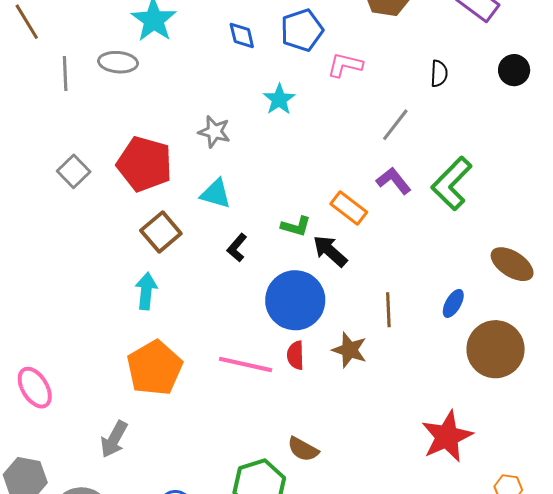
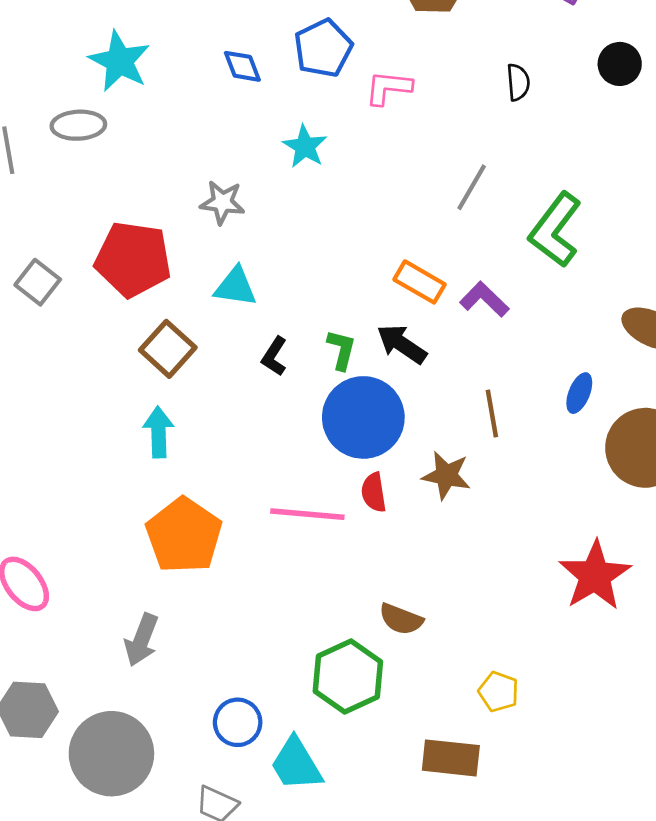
gray line: (395, 125) -> (472, 187), moved
purple L-shape: (394, 181) -> (484, 299), moved
green L-shape: (296, 226) -> (341, 350), moved, turned -84

